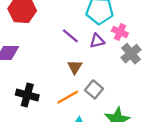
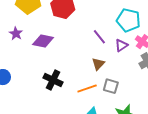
purple triangle: (97, 41) -> (121, 45), turned -32
gray square: (94, 89) -> (111, 86), turned -35

